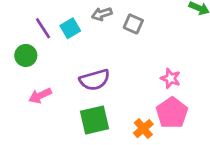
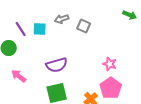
cyan square: (70, 28) -> (40, 29), turned 32
pink arrow: (40, 96) -> (19, 76), turned 63

